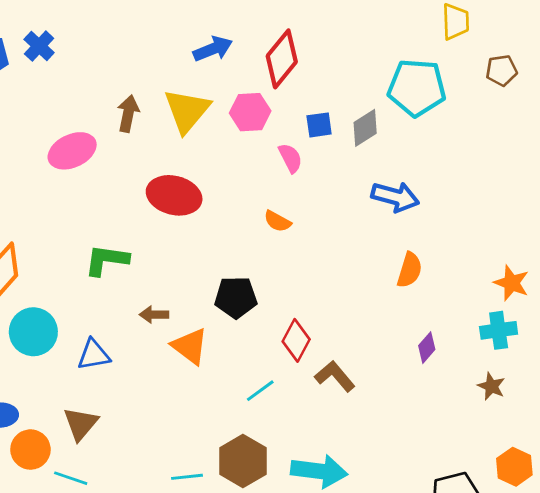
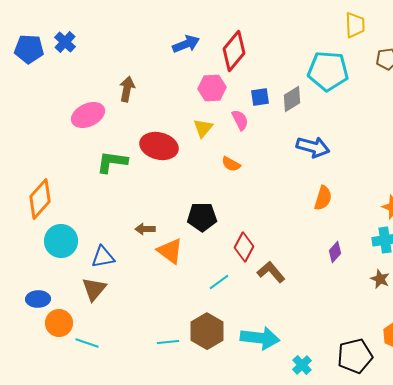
yellow triangle: (187, 111) -> (203, 128), moved, size x0.6
green L-shape: (107, 260) -> (112, 162), moved
brown triangle: (81, 424) -> (94, 289), moved

